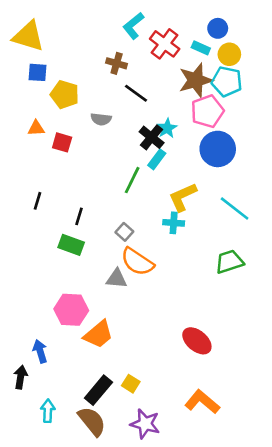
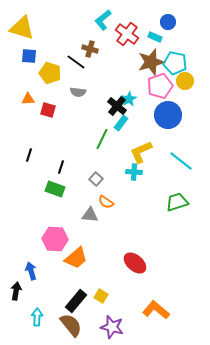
yellow circle: (229, 54) -> (185, 81), moved
black line: (136, 93) -> (76, 62), moved
orange semicircle: (137, 262) -> (106, 202), size x0.6
red ellipse: (197, 341) -> (135, 263), moved

